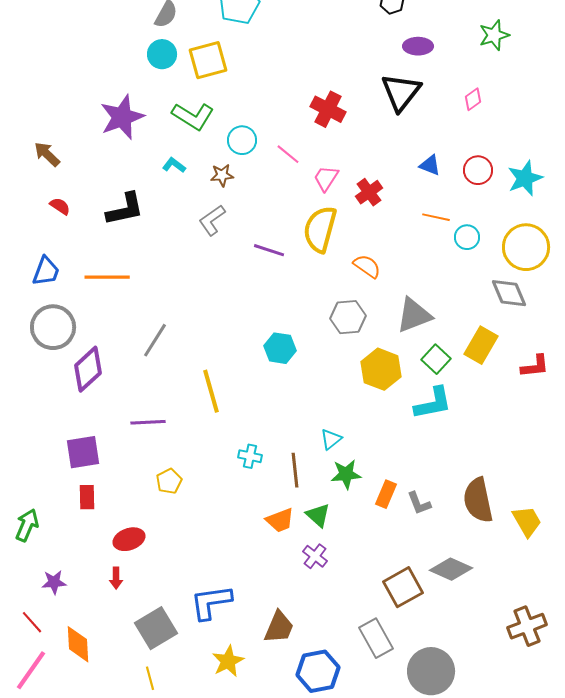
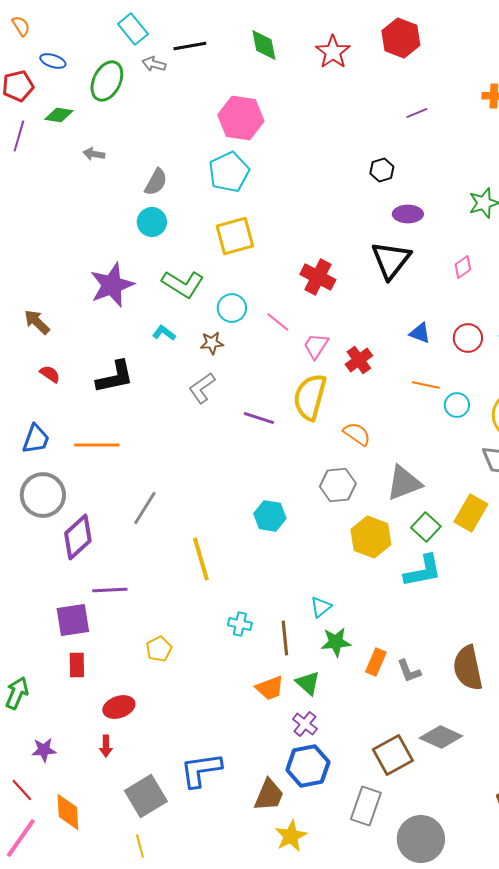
yellow square: (208, 60) -> (235, 236), moved
purple line: (148, 422) -> (110, 590), moved
gray rectangle: (376, 638) -> (366, 806), turned 48
yellow star: (228, 661) -> (291, 836), moved
blue hexagon: (318, 671) -> (308, 766), moved

